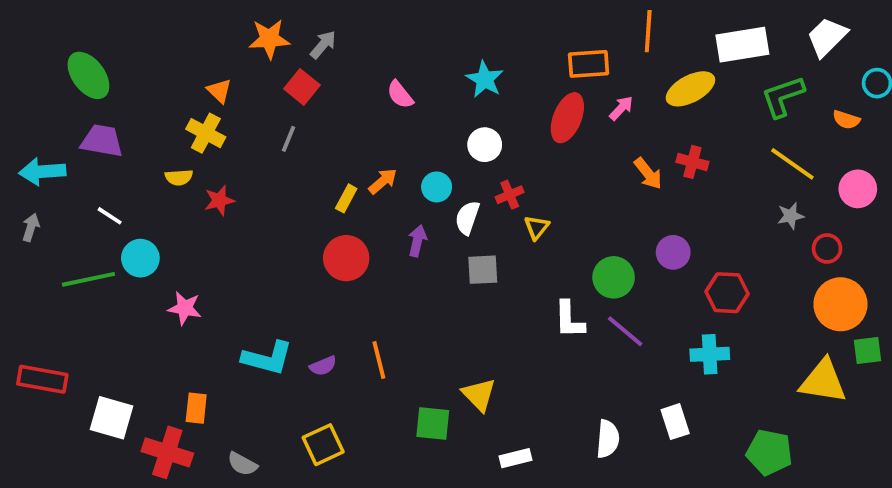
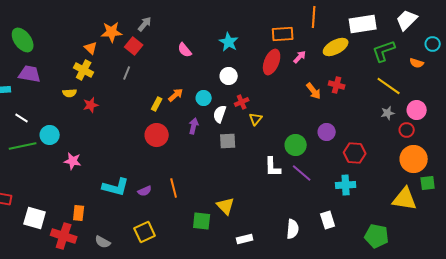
orange star: (269, 39) -> (112, 32), moved
pink circle: (858, 189) -> (417, 110), moved
white line: (110, 216) -> (22, 118), moved

